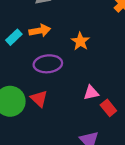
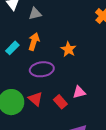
orange arrow: (40, 31) -> (34, 42), turned -60
red rectangle: (108, 108) -> (60, 102), moved

